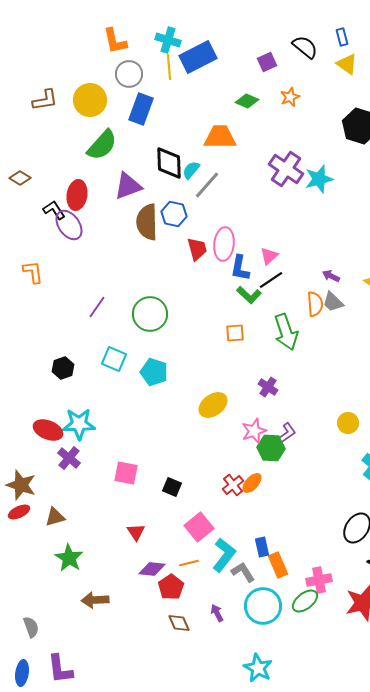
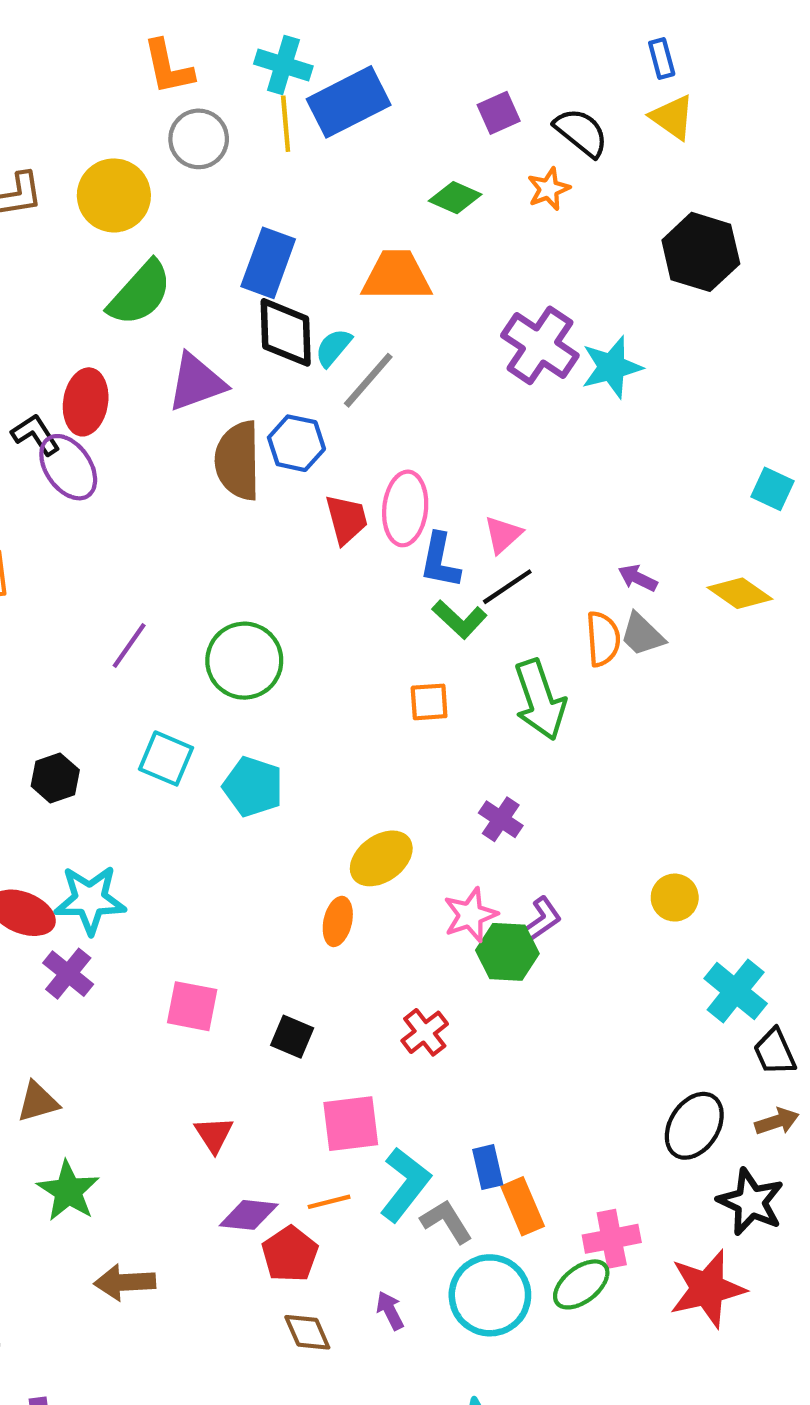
black semicircle: (305, 47) -> (581, 132), moved
blue rectangle: (141, 109) -> (268, 263), moved
orange ellipse: (252, 483) -> (338, 921), moved, turned -30
pink square: (199, 527) -> (351, 1124), turned 32

